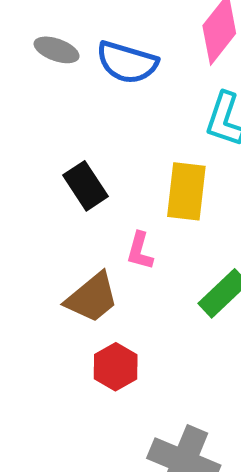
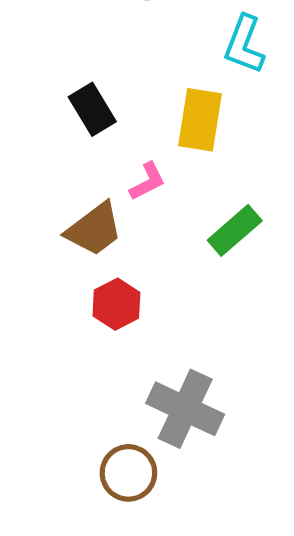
pink L-shape: (140, 251) -> (147, 181), turned -135

